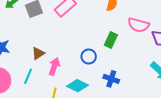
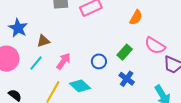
brown triangle: (38, 53) -> (43, 41), moved
blue cross: (111, 79) -> (127, 79), moved

